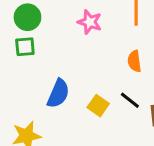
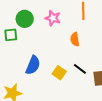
green circle: (27, 17) -> (25, 19), moved
orange semicircle: (134, 61) -> (75, 39), moved

